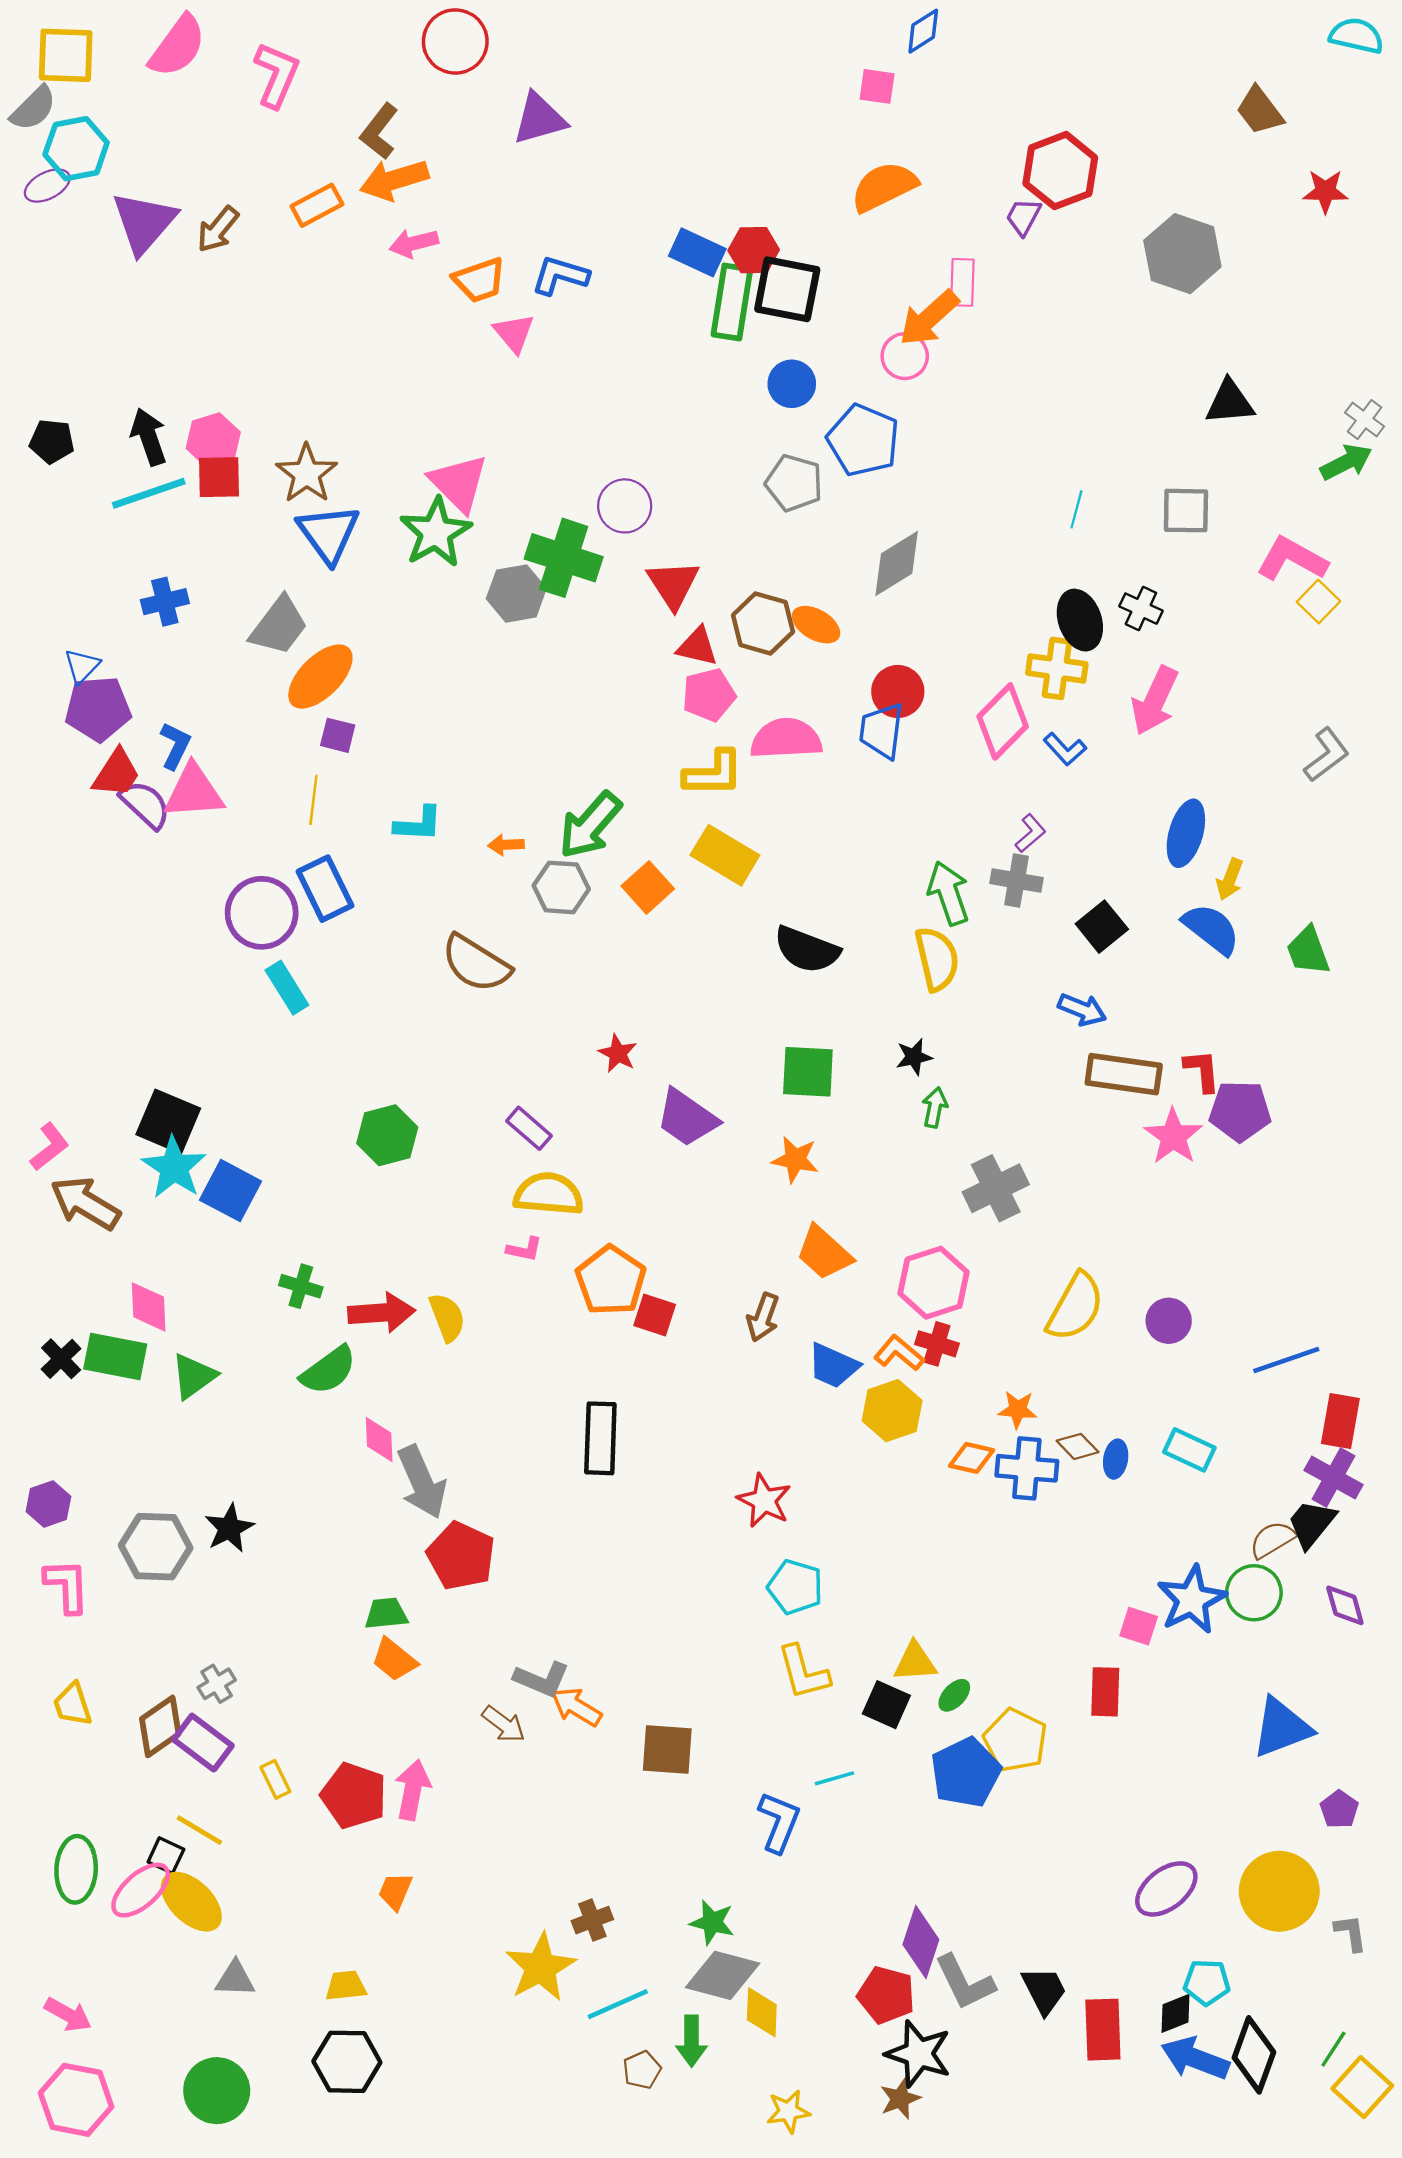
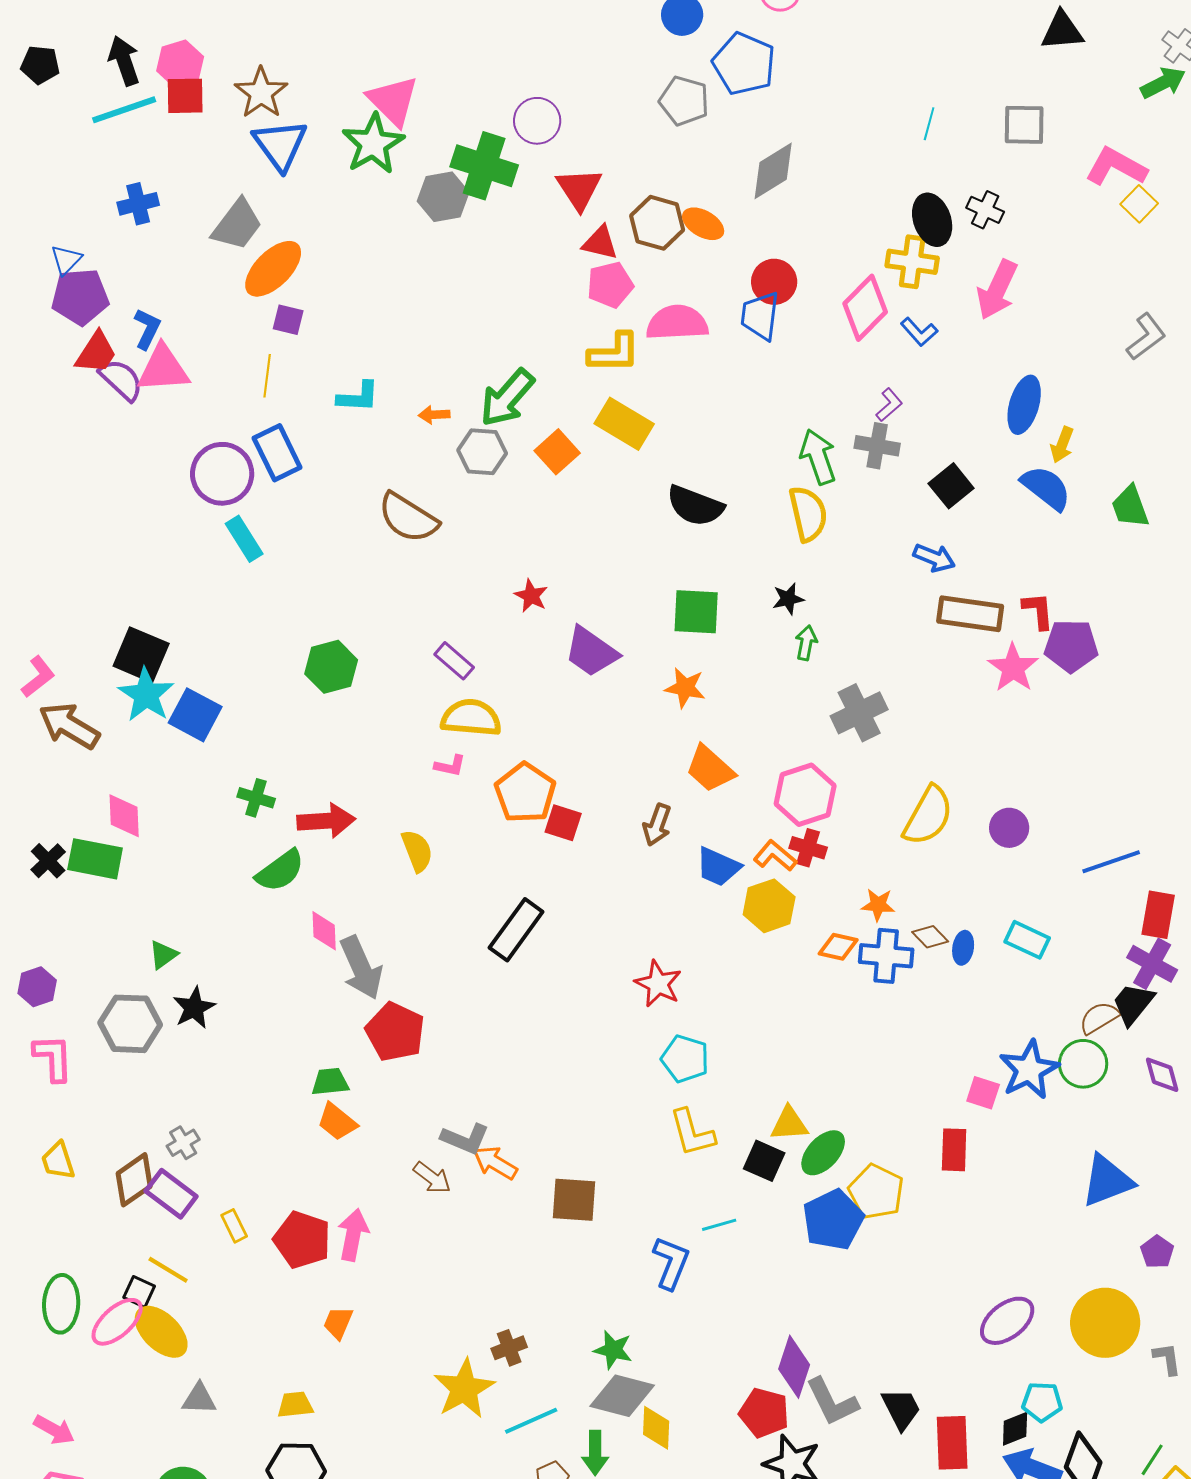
yellow semicircle: (447, 1317) -> (417, 851), moved
green triangle: (194, 1376) -> (163, 955), moved, size x0.7
black rectangle: (600, 1438) -> (516, 930), turned 34
green ellipse: (954, 1695) -> (823, 1153), size x1.6

